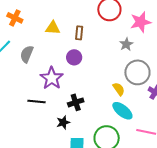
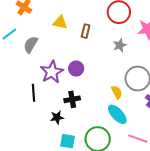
gray star: (126, 44) -> (120, 45), moved
purple circle: (74, 57) -> (76, 69), moved
black line: (36, 101) -> (34, 93), turned 72

